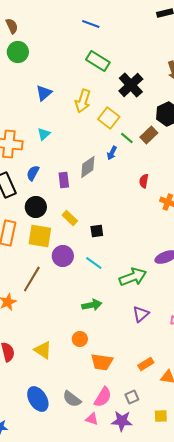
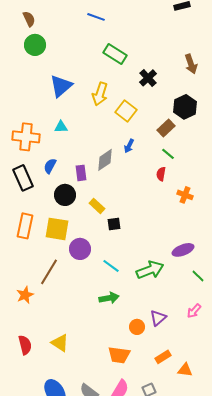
blue line: (91, 24) -> (96, 17), moved
black cross: (131, 85) -> (148, 78), size x0.7
blue triangle: (44, 93) -> (61, 86), size x1.4
cyan triangle: (44, 134) -> (61, 127), turned 40
green line: (127, 138) -> (168, 154), moved
black circle: (36, 207) -> (65, 195), moved
yellow rectangle: (70, 218) -> (97, 206), moved
cyan line: (94, 263) -> (111, 266), moved
purple triangle: (141, 314) -> (158, 318), moved
orange circle: (80, 339) -> (137, 327), moved

